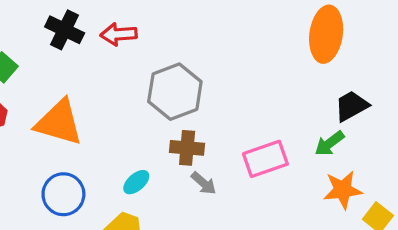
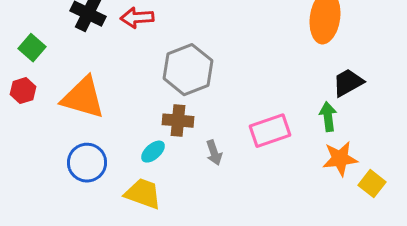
green arrow: (329, 143) -> (328, 117), turned 120
brown cross: (187, 148) -> (178, 121), moved
gray arrow: (204, 183) -> (214, 153), turned 30

